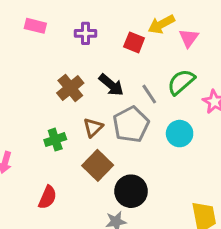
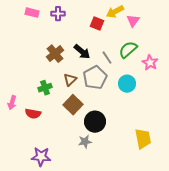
purple cross: (85, 33) -> (58, 14), moved
red semicircle: (48, 197) -> (33, 114), moved, turned 77

